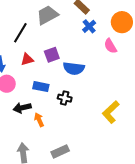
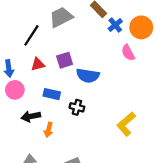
blue cross: (89, 26) -> (115, 25), moved
orange arrow: (39, 120) -> (49, 130), turned -144

